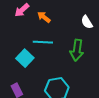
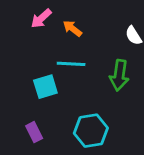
cyan square: (25, 58) -> (45, 87), turned 30

